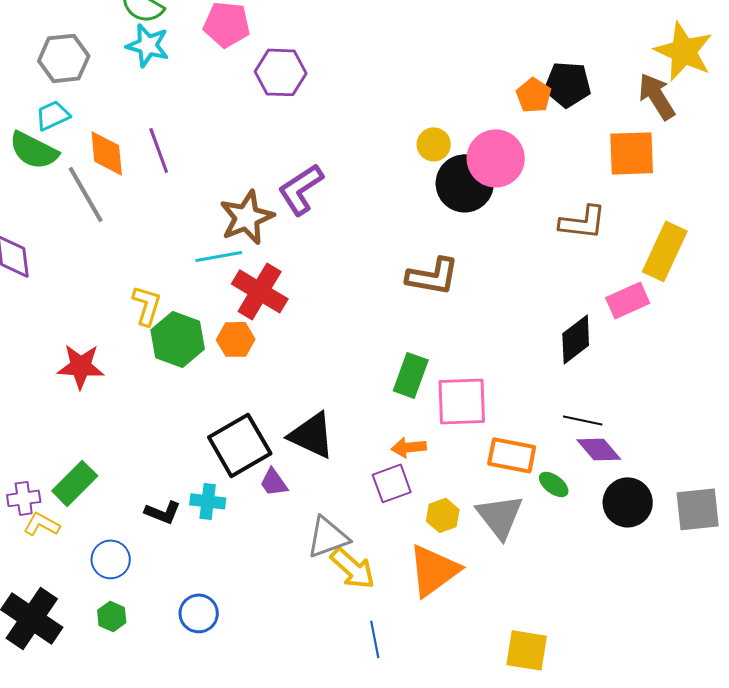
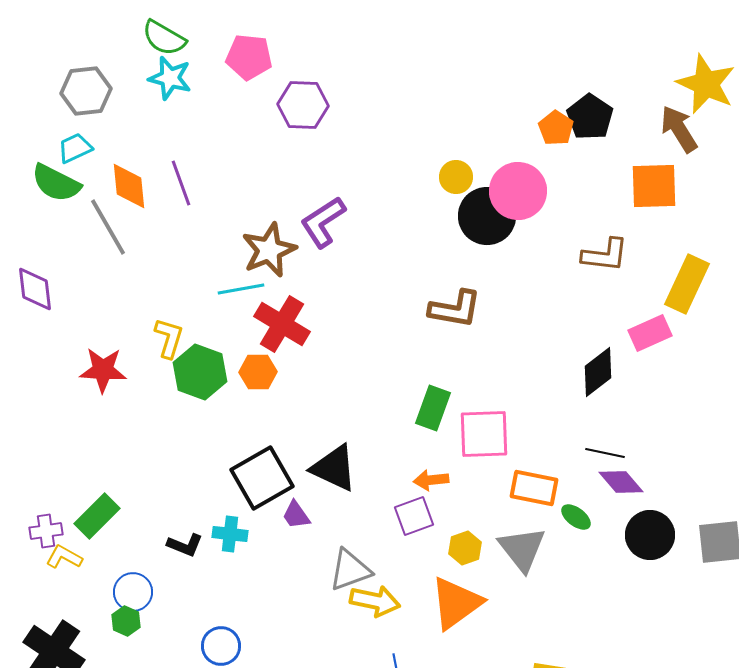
black pentagon: (568, 84) -> (590, 117), turned 30
red star: (81, 366) -> (103, 370), moved
yellow arrow: (353, 568) -> (375, 601), turned -30
green hexagon: (112, 616) -> (126, 621), moved

